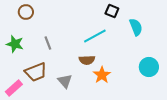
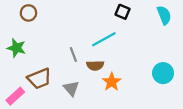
cyan semicircle: (136, 27) -> (164, 15), moved
gray line: (48, 43) -> (73, 54), moved

